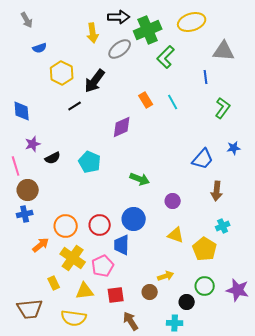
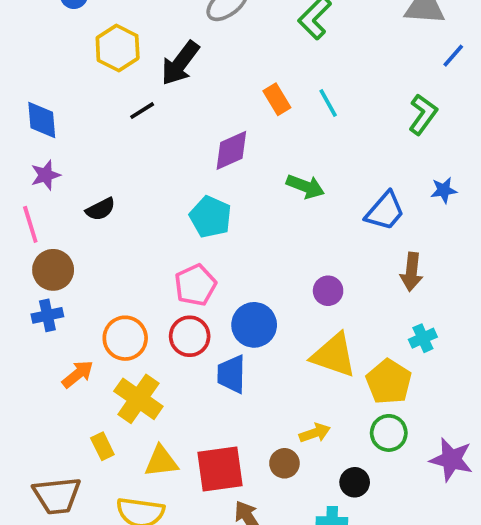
blue line: (206, 77) -> (453, 56), moved, turned 48
purple star: (33, 144) -> (46, 175), moved
cyan pentagon: (90, 162) -> (210, 217), moved
green arrow: (140, 179) -> (305, 186), moved
yellow triangle: (176, 235) -> (334, 355), size x1.5
pink pentagon: (103, 266) -> (195, 285), moved
green circle: (205, 286) -> (389, 433), moved
red square: (116, 295) -> (220, 469), size x1.5

